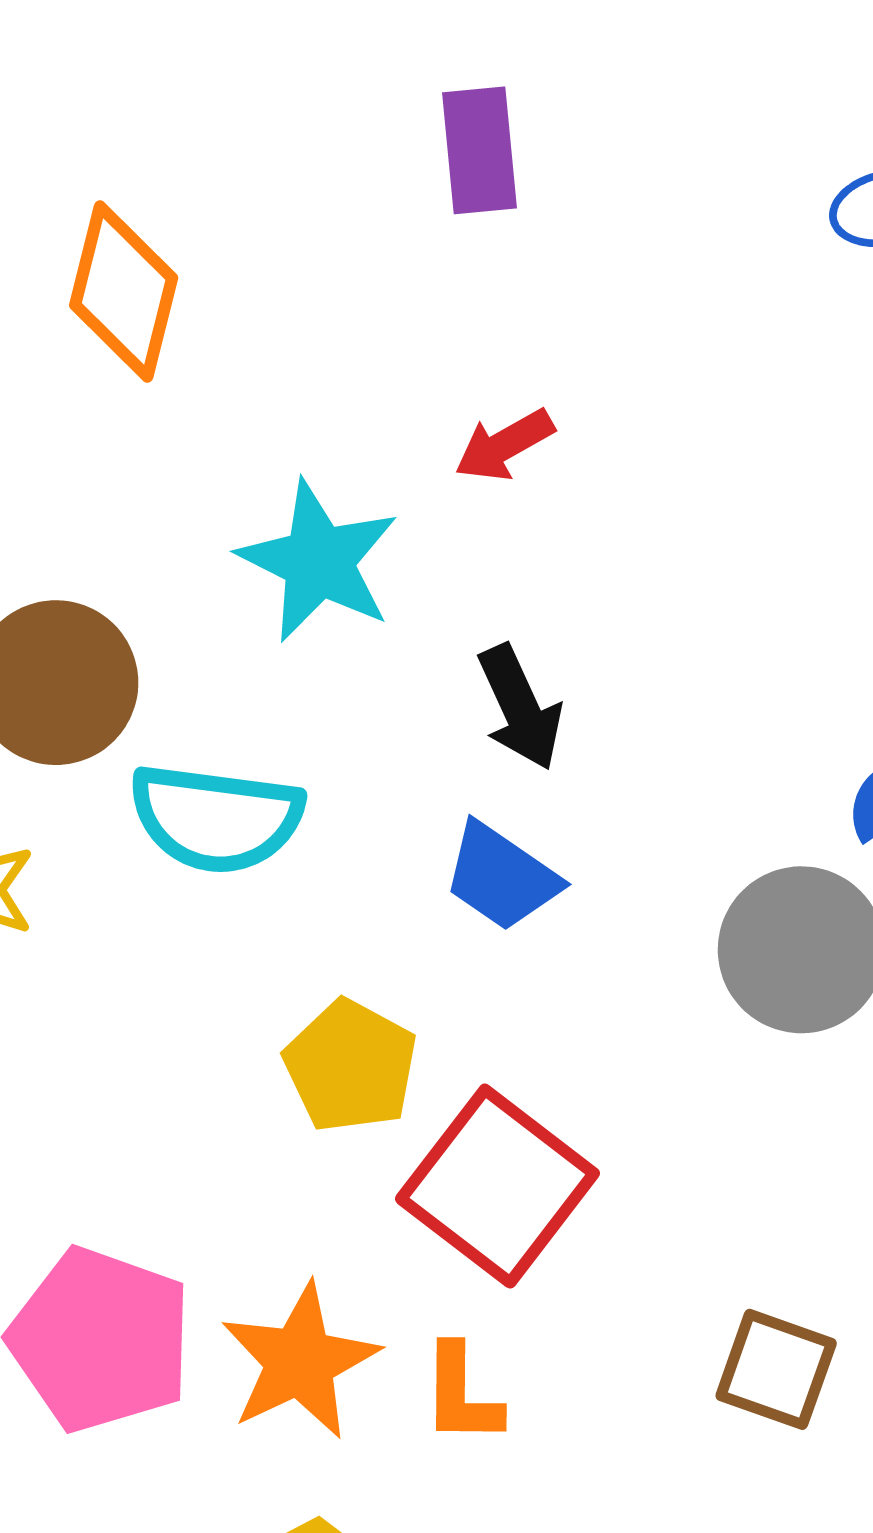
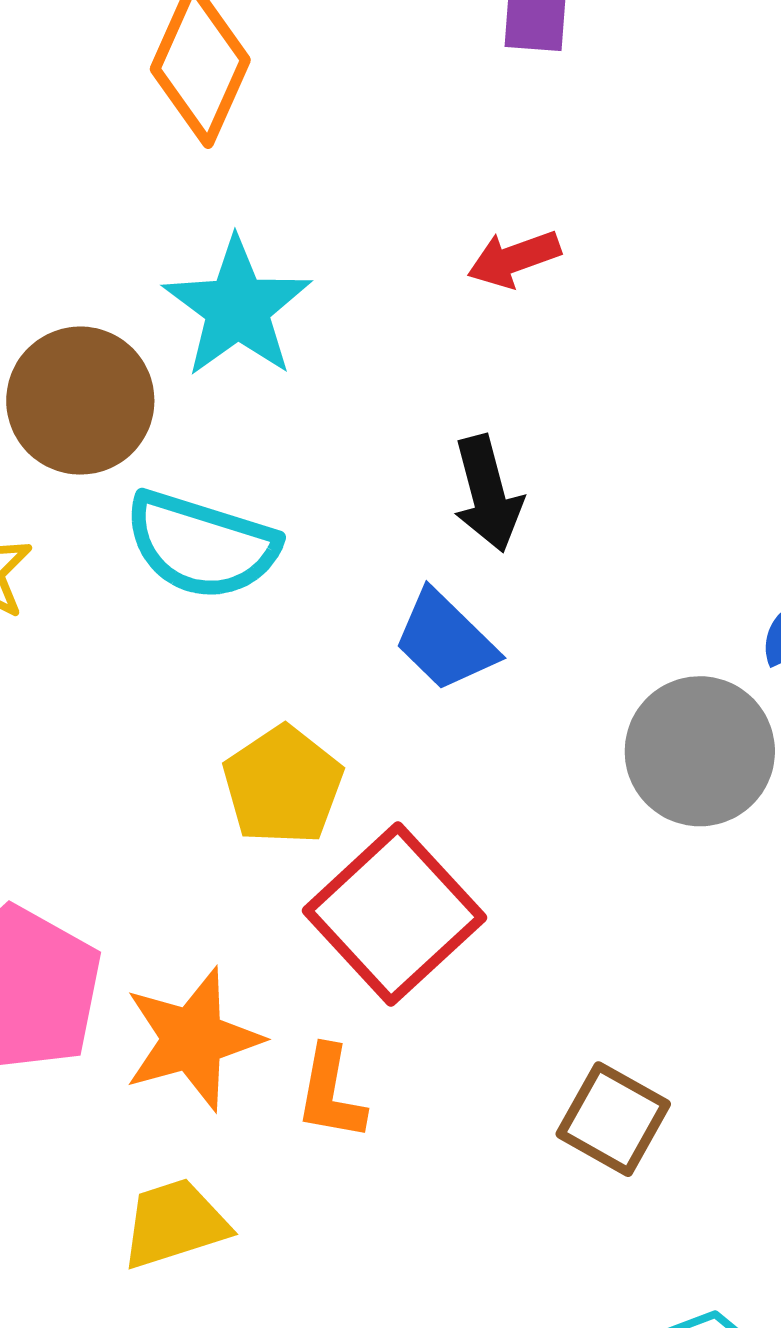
cyan star: (318, 561) -> (237, 308), moved

